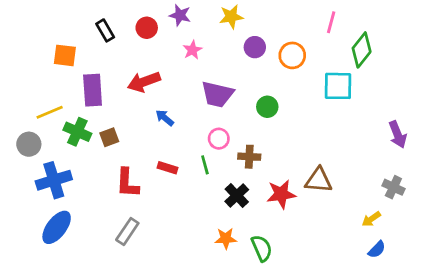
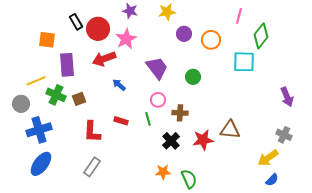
red circle: (147, 28) -> (98, 29), moved, size x1.5
pink star: (192, 50) -> (126, 39), moved, size x1.5
purple trapezoid: (217, 94) -> (157, 68), turned -140
yellow arrow: (371, 219) -> (268, 158), size x1.5

